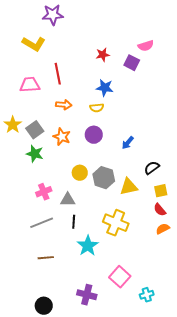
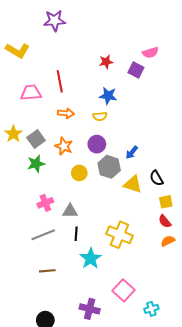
yellow L-shape: (34, 44) -> (18, 50), moved
green star: (35, 154) -> (36, 164), turned -30
black semicircle: (152, 168) -> (157, 178), turned -84
yellow circle: (80, 173) -> (79, 173), moved
gray hexagon: (104, 178) -> (109, 167), moved
yellow triangle: (129, 187) -> (133, 184), moved, turned 30

